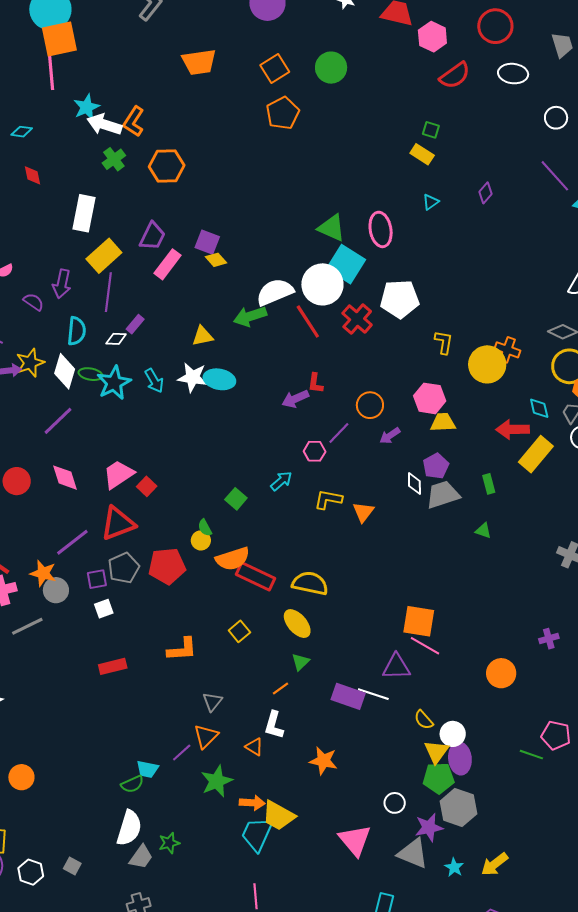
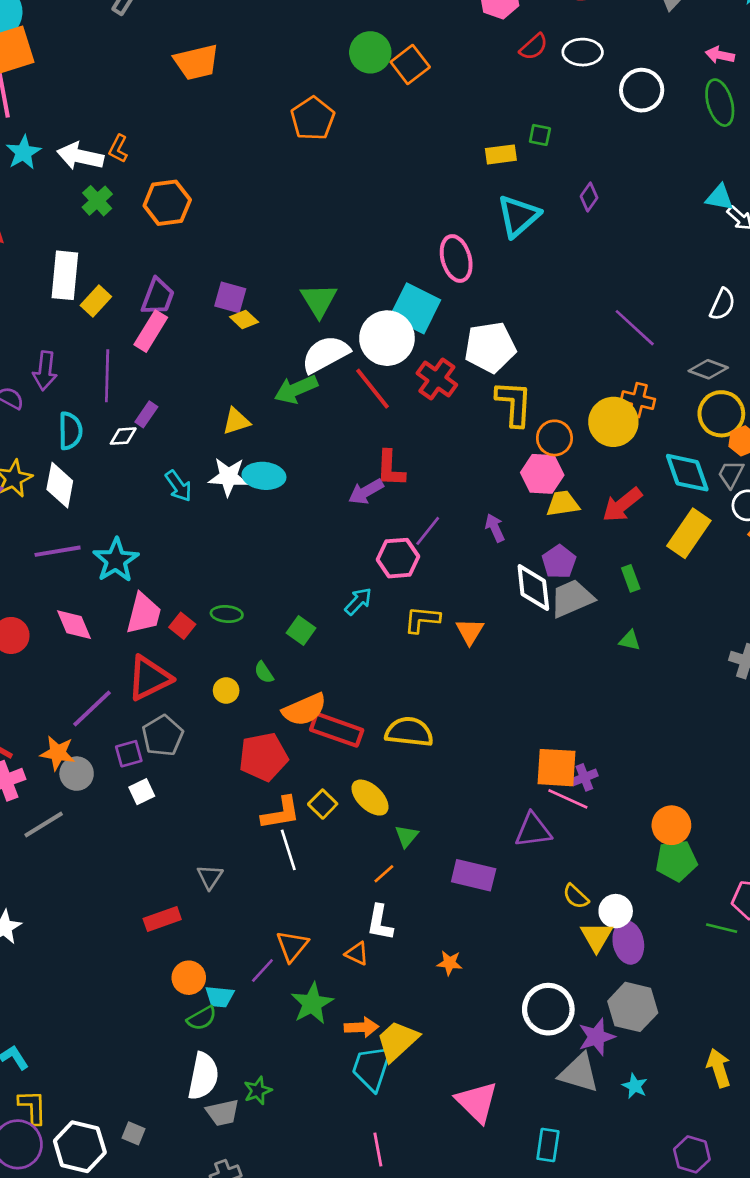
orange square: (275, 68) -> (410, 65), moved
white ellipse: (513, 74) -> (583, 52), moved
red semicircle: (455, 75) -> (534, 47), size x0.7
cyan star: (87, 107) -> (23, 152), moved
white circle: (556, 118) -> (642, 90), moved, size x1.4
orange L-shape: (134, 122) -> (118, 149), size x0.7
green square: (431, 130) -> (540, 135), moved
yellow rectangle: (422, 154) -> (501, 154), turned -35
purple line: (555, 176) -> (635, 328), moved
cyan triangle: (431, 202) -> (518, 216), size x2.0
green triangle: (332, 228) -> (319, 300), moved, turned 40
yellow rectangle: (104, 256) -> (96, 301), moved, size x0.7
pink rectangle: (168, 264) -> (151, 331), moved
yellow L-shape: (444, 342) -> (514, 403), moved, size x1.5
green ellipse: (90, 374) -> (227, 614), moved
cyan star: (114, 383) -> (116, 560), moved
red L-shape: (315, 383) -> (390, 469), size x1.4
orange circle: (370, 405) -> (554, 438), moved
cyan diamond: (539, 408) -> (687, 473), size x1.6
purple line: (58, 421) -> (58, 551), turned 40
red arrow: (513, 429) -> (622, 505), moved, turned -32
purple arrow: (390, 436) -> (495, 528), turned 105
pink hexagon: (315, 451) -> (398, 558), size x1.4
pink trapezoid: (118, 474) -> (144, 614), turned 144
white diamond: (414, 484) -> (533, 588), size x1.6
yellow circle: (201, 540) -> (226, 691), moved
red pentagon: (167, 566) -> (263, 757), moved
yellow ellipse: (297, 624) -> (370, 798), moved
purple cross: (549, 639) -> (584, 777), moved
orange L-shape: (182, 649) -> (281, 813), moved
red rectangle: (113, 666) -> (162, 919), moved
white line: (373, 694) -> (288, 850), moved, turned 60
gray triangle: (212, 702) -> (210, 877), moved
orange star: (323, 761) -> (450, 963), size x0.7
orange circle: (21, 777) -> (189, 978), moved
green pentagon: (438, 778) -> (676, 861), moved
white circle: (395, 803) -> (548, 1009), size x1.8
yellow trapezoid: (278, 816) -> (397, 1041), turned 114
pink triangle: (355, 840) -> (477, 1102), moved
gray trapezoid: (141, 857) -> (223, 1113), turned 48
yellow arrow: (494, 864) -> (719, 1068), moved, turned 116
white hexagon: (31, 872) -> (80, 1147), size x1.5

